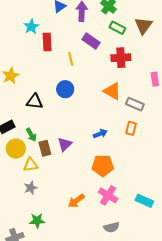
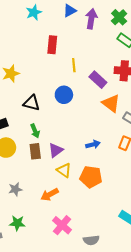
cyan star: (31, 27) -> (34, 12), moved
purple rectangle: (91, 41) -> (98, 80), moved
green arrow: (31, 135) -> (35, 131), moved
yellow triangle: (31, 165) -> (64, 170), moved, turned 35
pink cross: (108, 195) -> (62, 225), moved
orange arrow: (76, 201) -> (50, 194), moved

